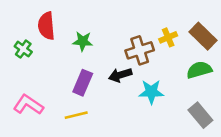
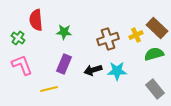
yellow cross: (168, 37) -> (136, 35), moved
black arrow: (120, 75) -> (93, 70), moved
pink L-shape: (28, 105) -> (22, 65), moved, turned 35
yellow line: (76, 115) -> (49, 89), moved

